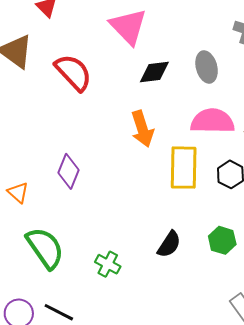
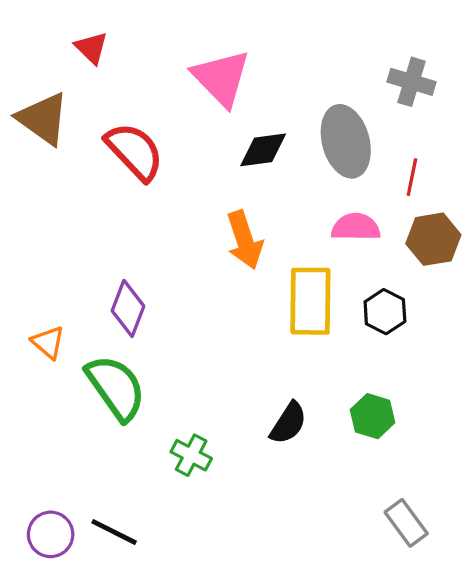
gray ellipse: (207, 67) -> (346, 141), size x1.4
pink semicircle: (212, 121) -> (356, 227), size x0.7
green semicircle: (45, 248) -> (116, 388), moved

